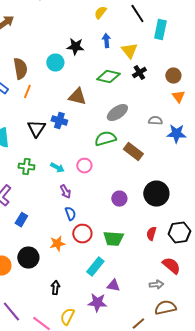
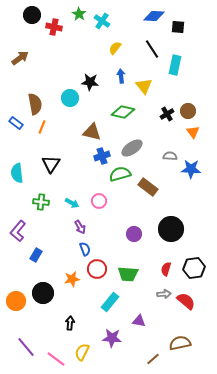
black cross: (139, 73) -> (167, 114), moved
blue cross: (59, 121) -> (102, 156), moved, turned -35
gray arrow: (156, 285) -> (164, 294), moved
purple triangle: (113, 286) -> (139, 321), moved

